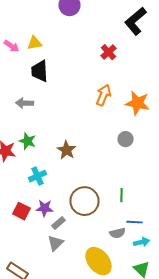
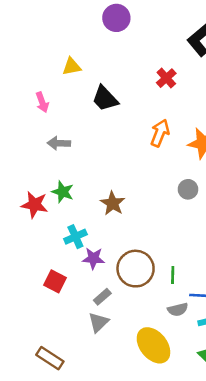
pink arrow: (12, 46) -> (42, 102), moved, turned 35
black trapezoid: (40, 71) -> (105, 98), moved, turned -40
green line: (122, 195) -> (173, 275), moved
purple star: (44, 208) -> (93, 258), moved

